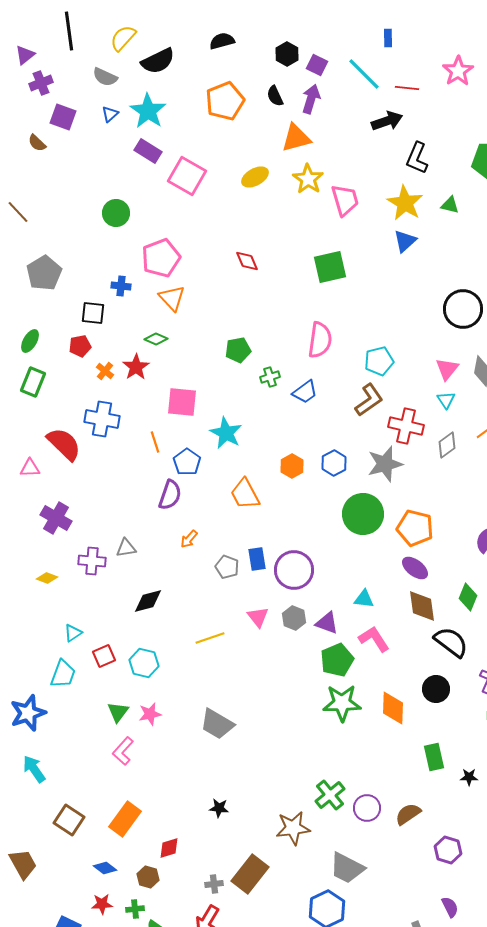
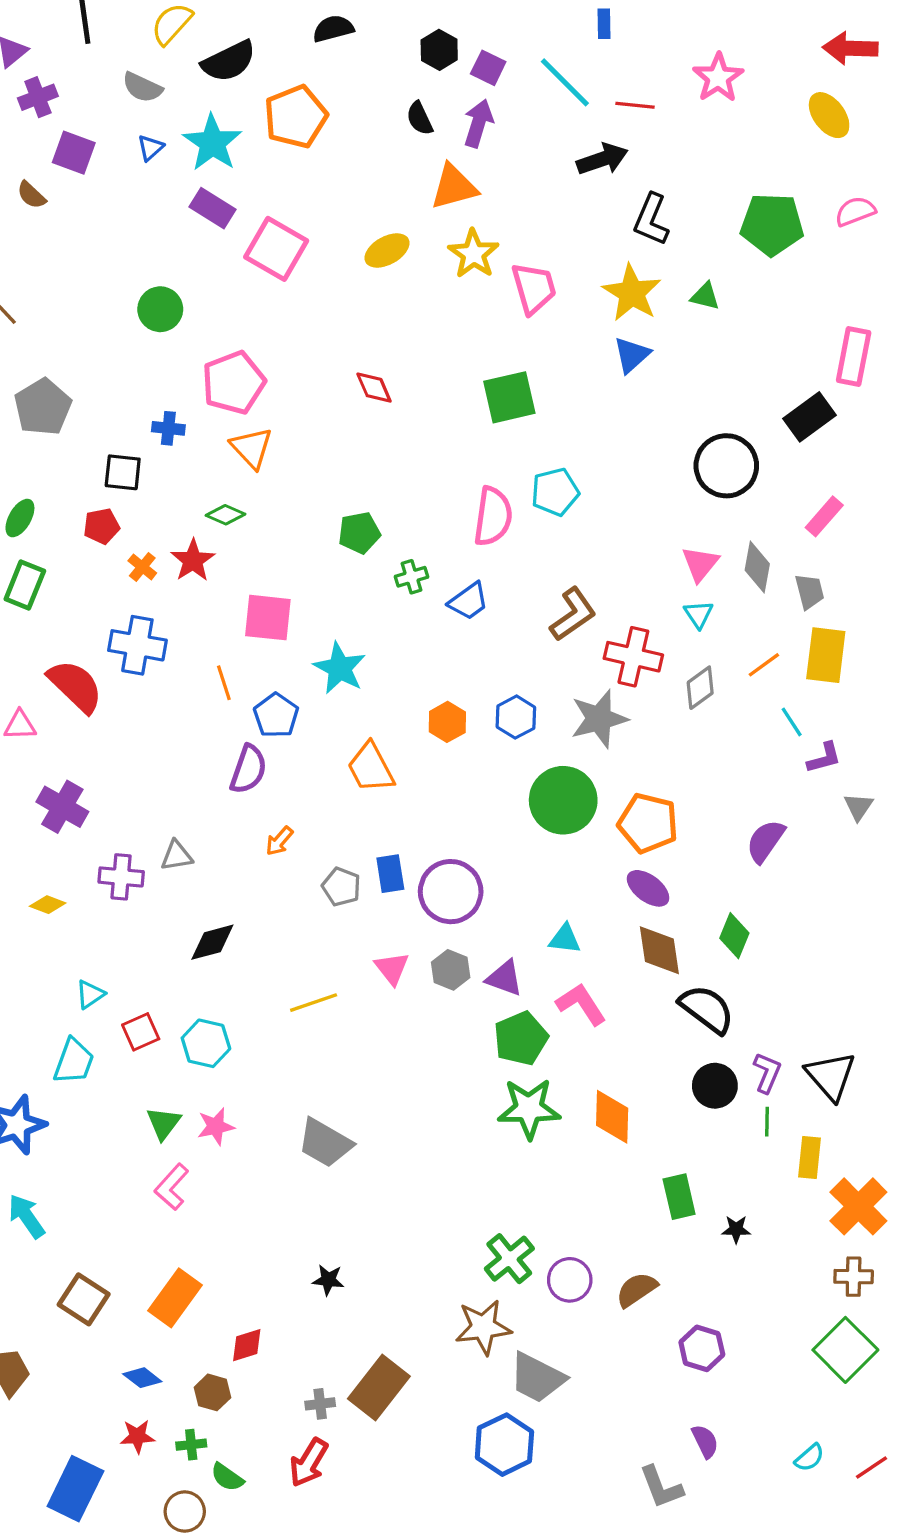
orange pentagon: (225, 101) -> (296, 117), moved
cyan pentagon: (379, 361) -> (555, 492), moved
black circle: (436, 689) -> (715, 1086), moved
brown star: (293, 828) -> (483, 1327), moved

